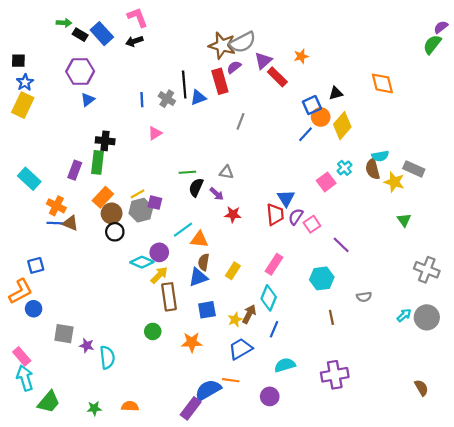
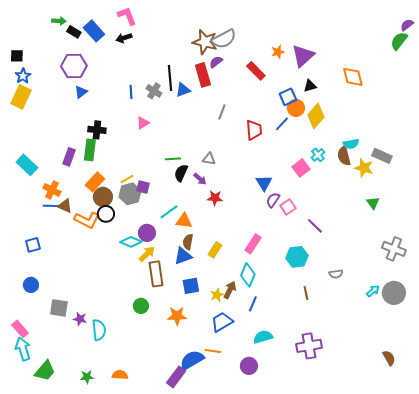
purple triangle: (263, 61) -> (303, 56), moved, size x1.4
red trapezoid: (275, 214) -> (254, 130), moved
orange L-shape: (21, 291) -> (87, 220), moved, turned 55

